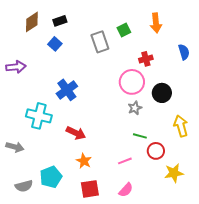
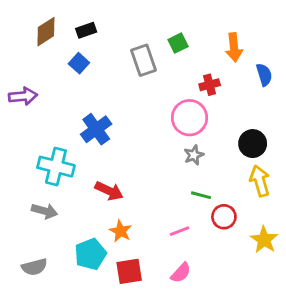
orange arrow: (156, 23) -> (234, 47), moved
black circle: (162, 93) -> (253, 144), moved
gray arrow: (15, 147) -> (45, 211), moved
yellow star: (174, 173) -> (264, 240), moved, turned -30
cyan pentagon: (51, 177) -> (90, 254), moved

